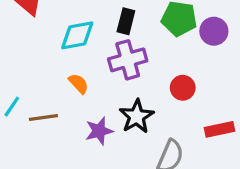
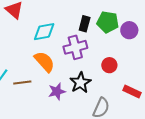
black rectangle: (126, 21) -> (85, 24), moved
orange semicircle: (79, 84) -> (44, 62), size x1.6
red rectangle: (220, 129) -> (132, 91), turned 36

